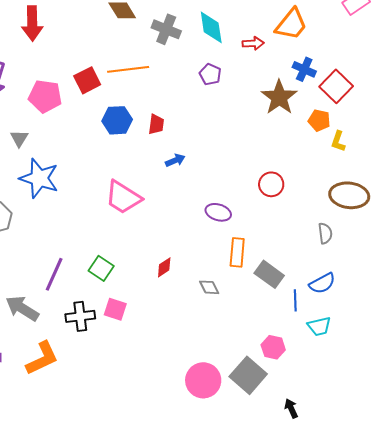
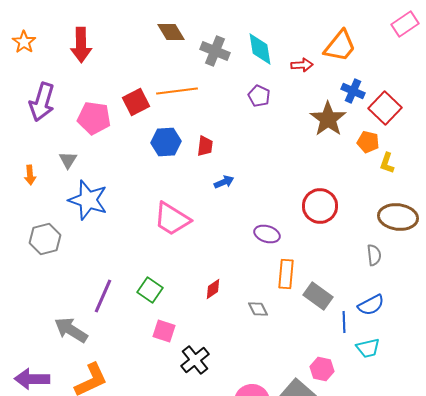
red circle: (271, 184) -> (320, 206), size x1.4
black cross: (80, 316) -> (195, 360), moved, turned -32

